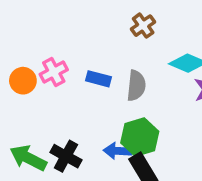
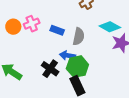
blue arrow: (117, 151) -> (68, 55), moved
black cross: (66, 156) -> (50, 69), moved

